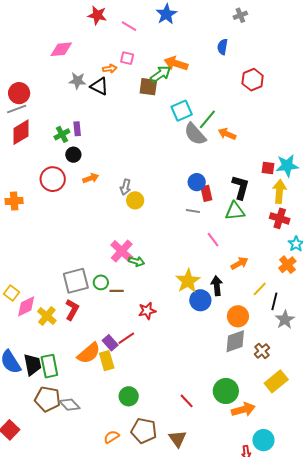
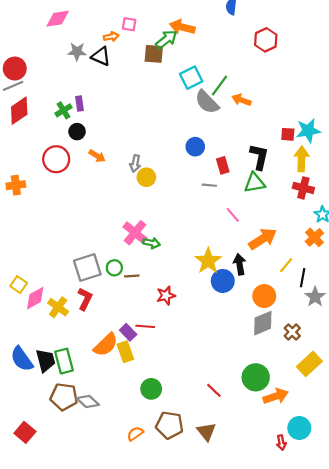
orange arrow: (91, 178) -> (97, 156), turned 56
blue circle: (197, 182) -> (195, 147), moved
orange arrow: (239, 263) -> (263, 239), size x1.5
red line: (126, 338) -> (145, 326), turned 42

